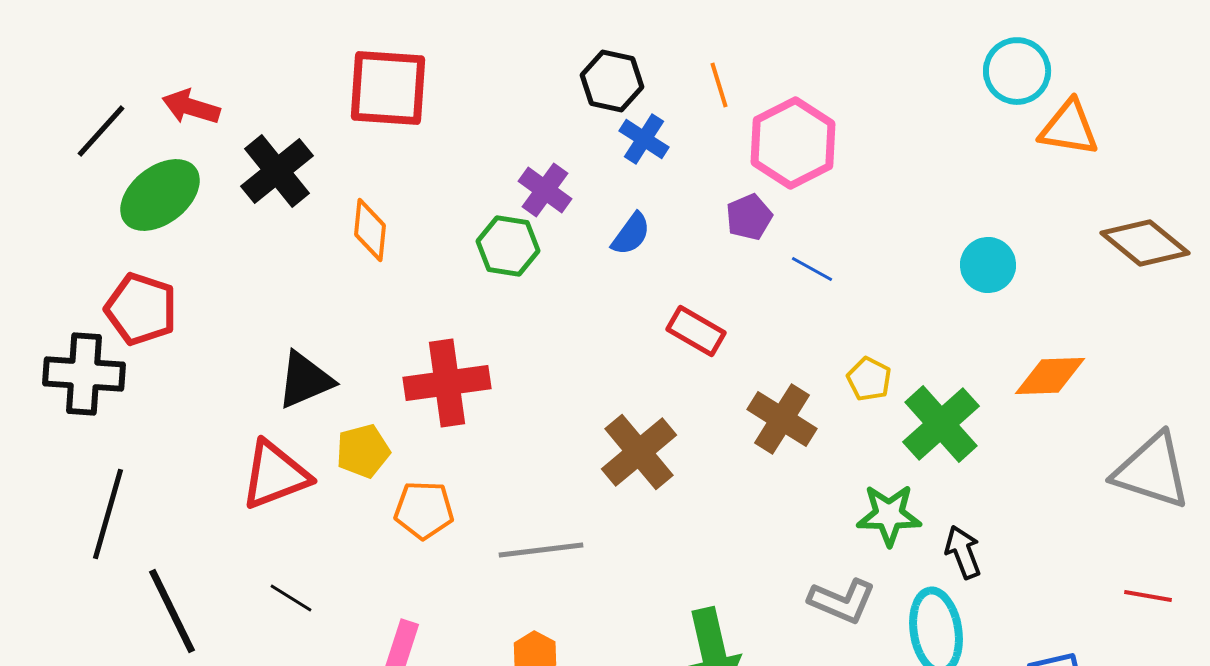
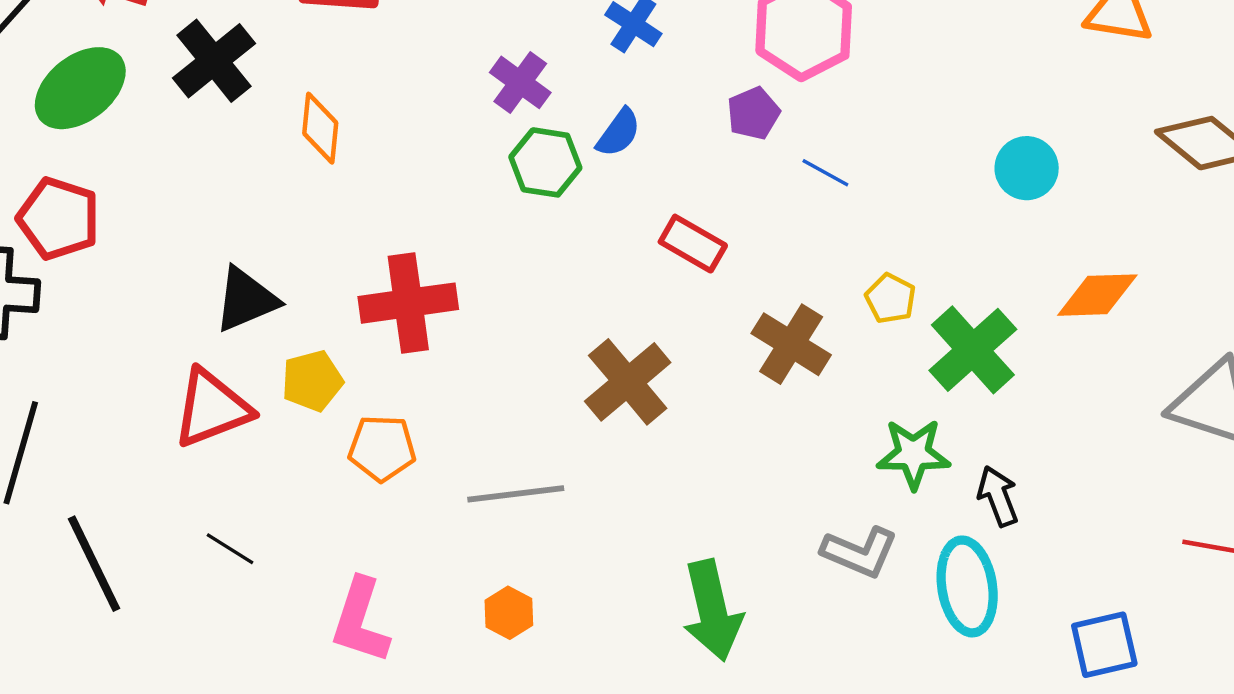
green hexagon: (508, 246) -> (545, 162), moved

